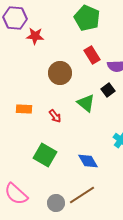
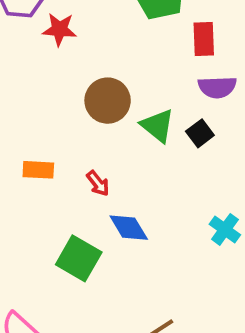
red rectangle: (92, 55) -> (204, 39), moved, turned 30
green triangle: (86, 103) -> (158, 126), moved
blue diamond: (88, 161) -> (129, 228), moved

